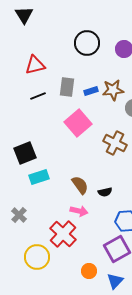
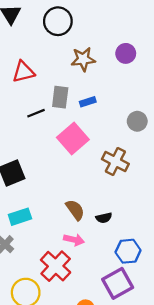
black circle: (87, 43) -> (58, 21), moved
brown star: (113, 90) -> (83, 59), moved
black line: (38, 96) -> (36, 113), moved
cyan rectangle: (39, 177) -> (20, 217), moved

